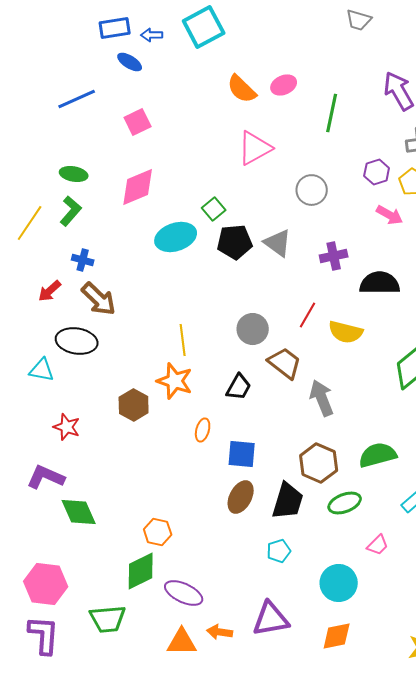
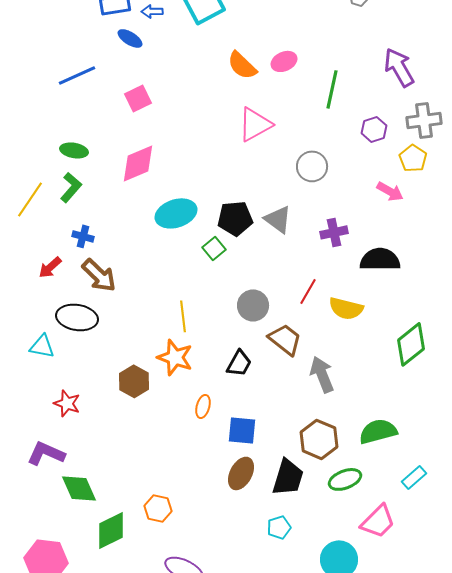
purple hexagon: (377, 172) -> (374, 129), moved
green square: (214, 209) -> (214, 248), moved
pink trapezoid: (378, 545) -> (378, 521), size x1.6
green diamond: (141, 571) -> (111, 530), moved

